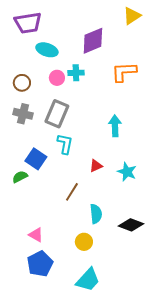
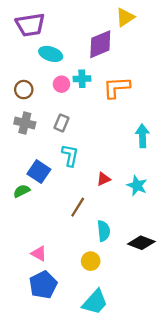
yellow triangle: (132, 16) -> (125, 17), moved
orange L-shape: (124, 72) -> (117, 87), moved
gray rectangle: (57, 114) -> (61, 123), size x0.6
cyan arrow: (115, 126) -> (142, 136), moved

